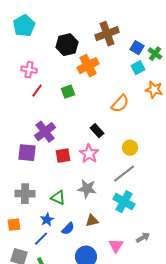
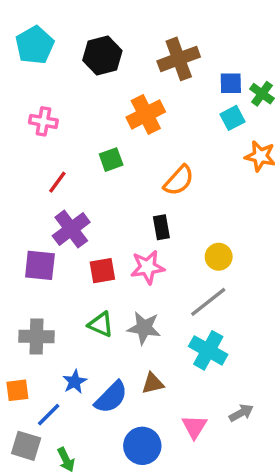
black hexagon: (67, 45) -> (102, 56), moved
blue square: (137, 48) -> (231, 83), turned -32
red line: (37, 91) -> (57, 182), moved
orange semicircle: (120, 104) -> (179, 180), moved
black rectangle: (97, 131) -> (161, 227), turned 32
pink star: (89, 154) -> (148, 267), turned 30
green triangle: (58, 198) -> (101, 324), moved
blue semicircle: (68, 229) -> (111, 397), size x1.5
blue line: (41, 239) -> (49, 415), moved

